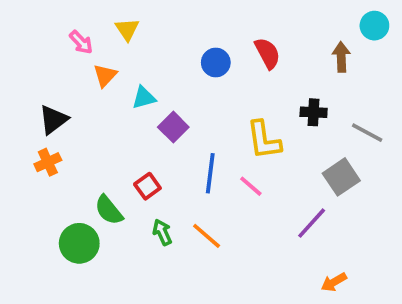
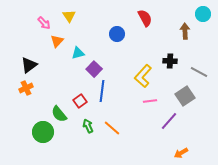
red semicircle: (267, 53) -> (145, 18), moved
yellow L-shape: (264, 140) -> (143, 76), turned 50
blue line: (210, 173) -> (102, 91), moved
pink line: (251, 186) -> (150, 101), moved, turned -48

